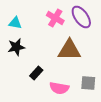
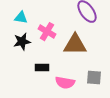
pink cross: (55, 18) -> (47, 32), moved
black rectangle: (36, 73) -> (42, 68), turned 48

